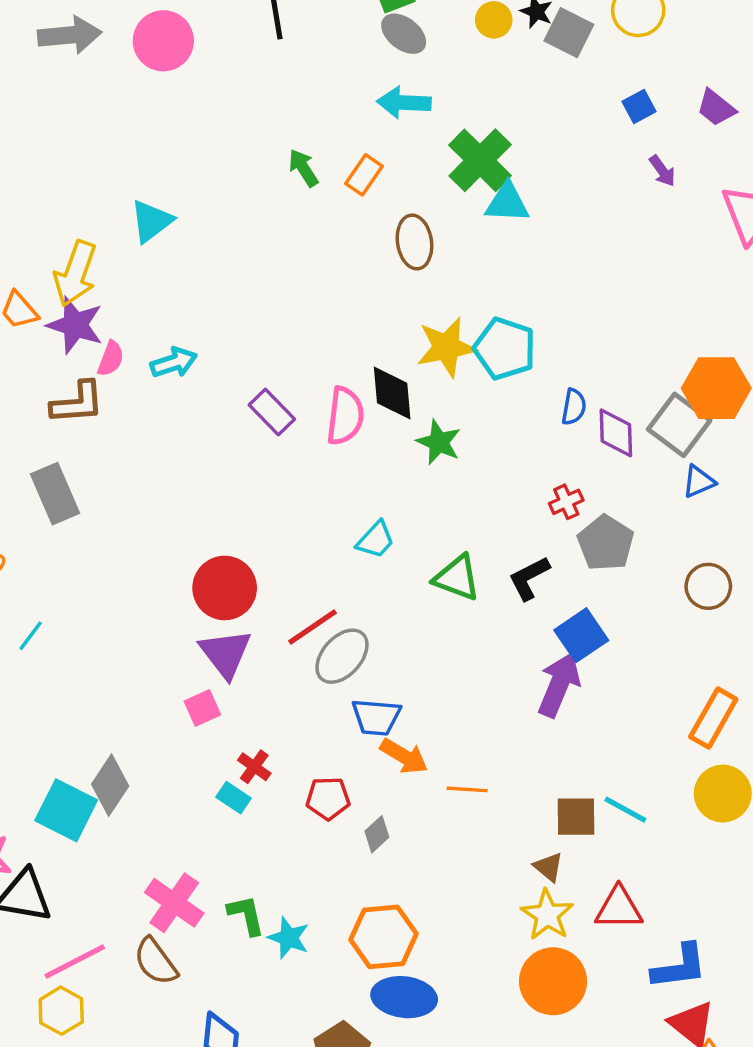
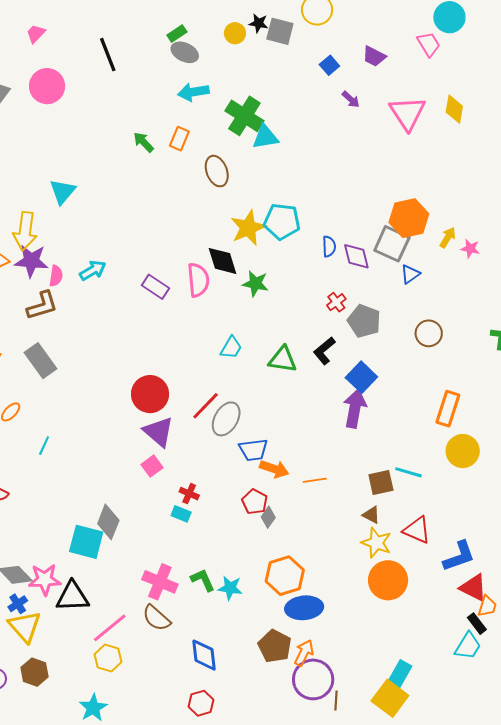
red pentagon: (328, 798) -> (255, 502), moved, turned -30
red triangle: (619, 908) -> (417, 530), turned 36

